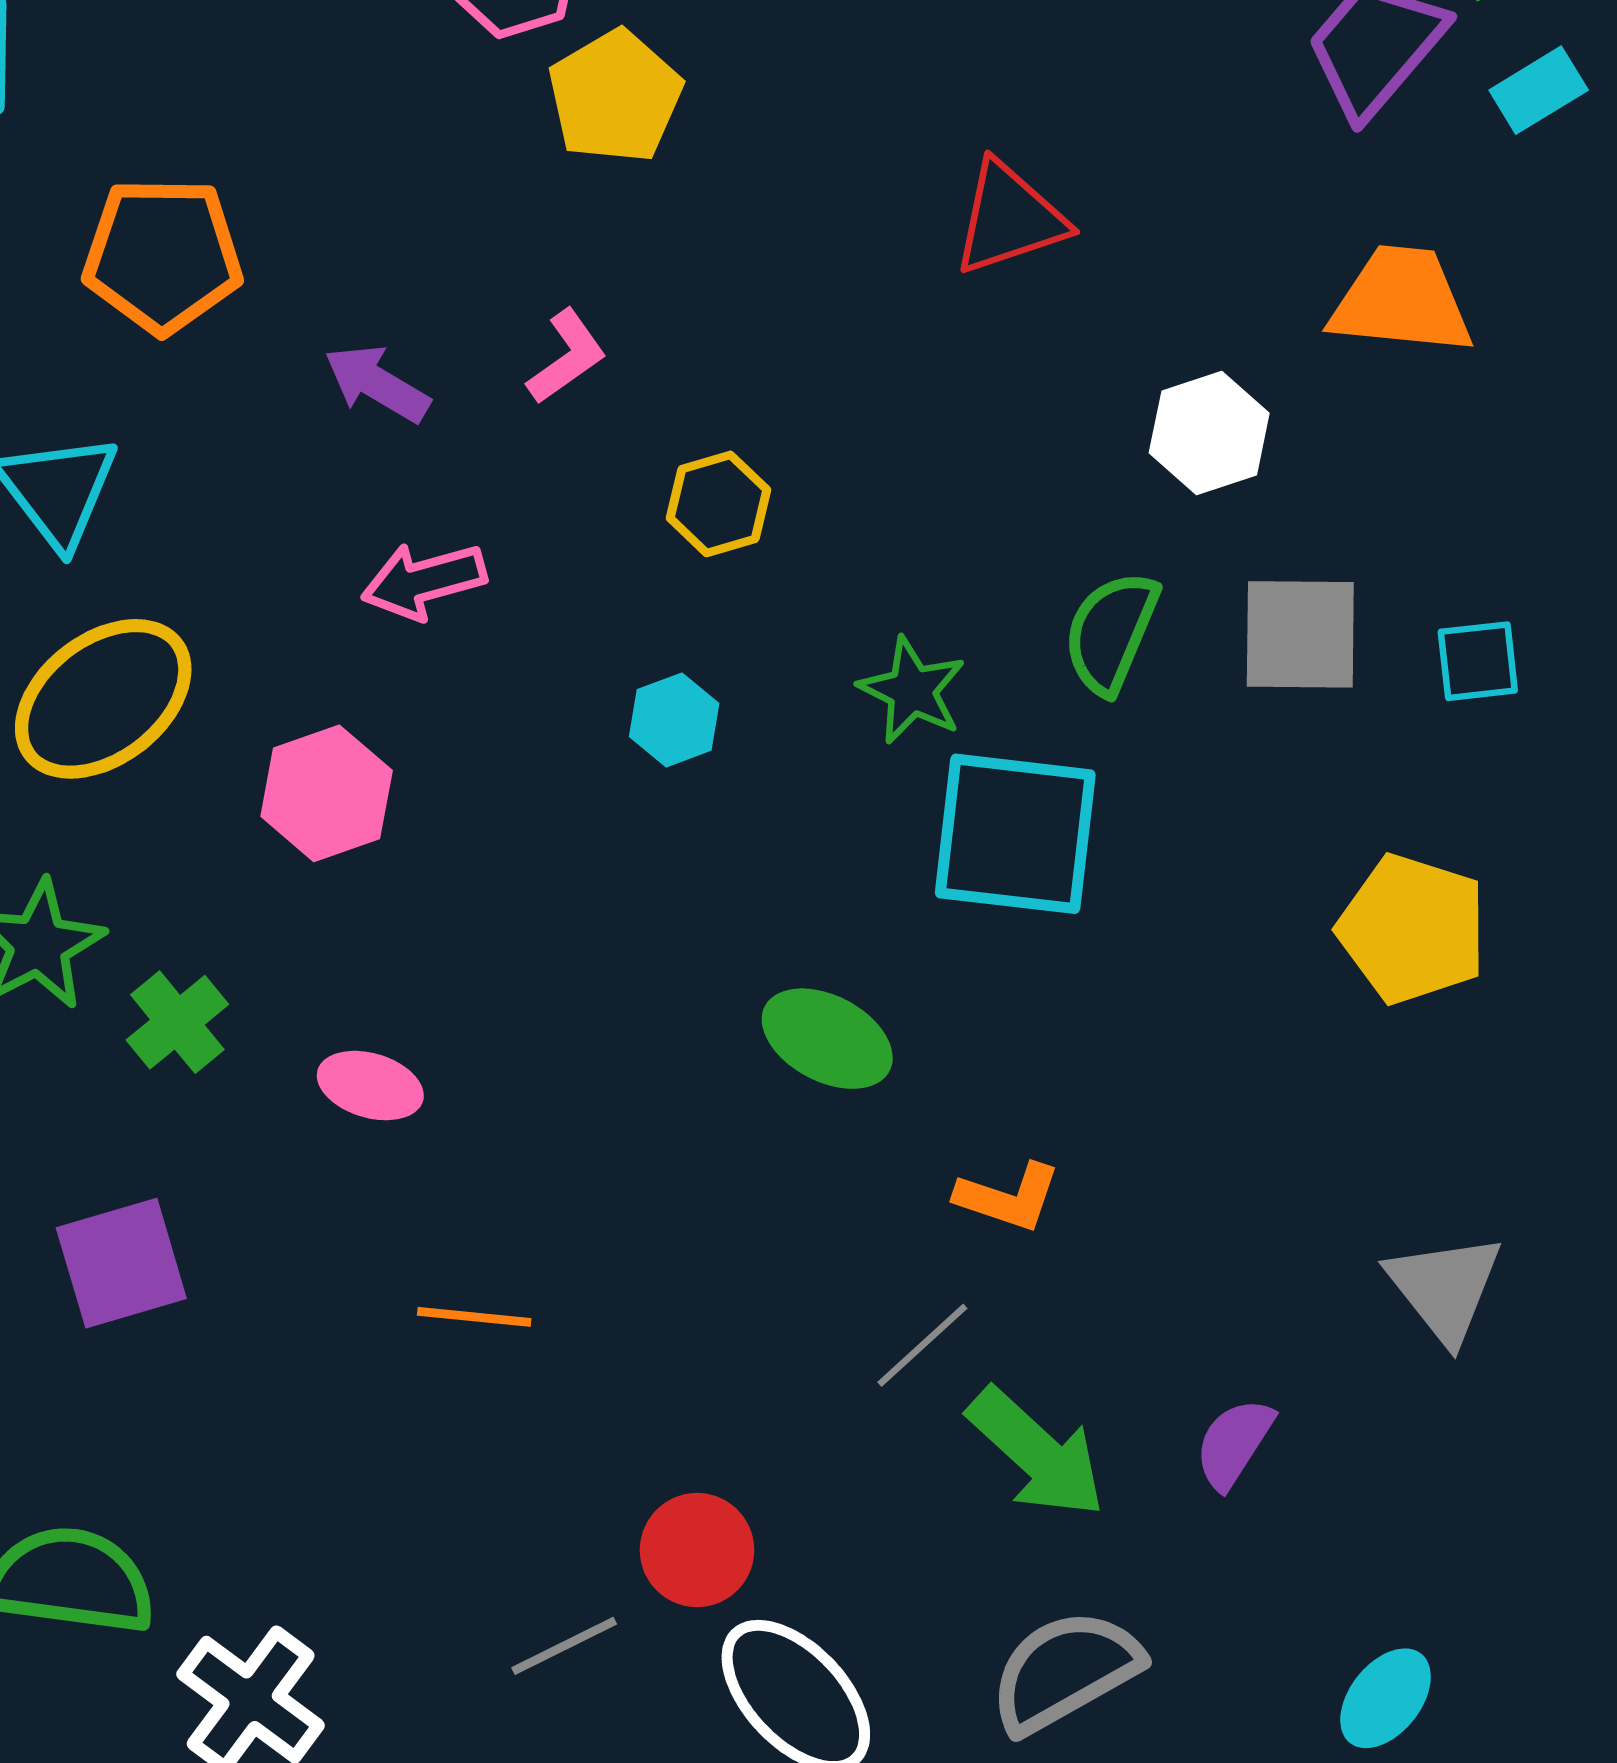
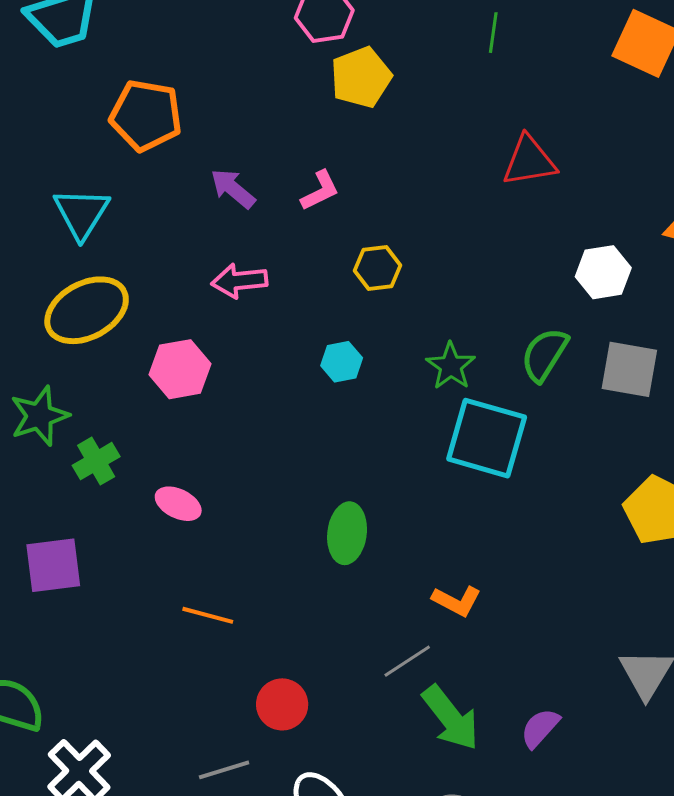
green ellipse: (827, 1039) -> (347, 533), moved, turned 60
red circle: (697, 1550) -> (282, 704), moved

